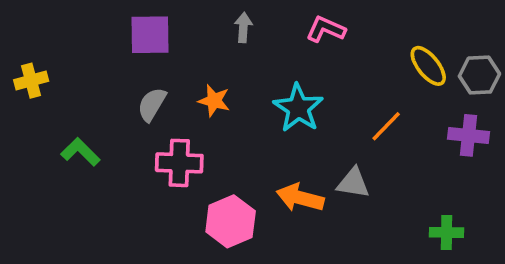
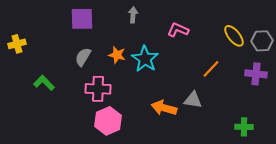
pink L-shape: (326, 29) -> (178, 30), moved
cyan star: (298, 108) -> (145, 59), moved
pink hexagon: (231, 221) -> (108, 121), moved

